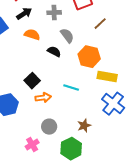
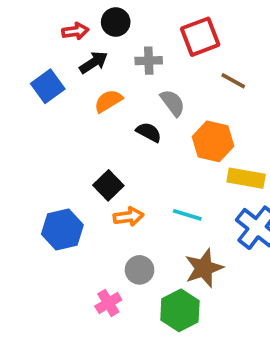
brown line: (100, 24) -> (233, 81), turned 72
orange semicircle: (32, 35) -> (108, 101), turned -49
cyan line: (71, 88) -> (187, 215), moved
brown star: (84, 126) -> (204, 268), size x1.5

